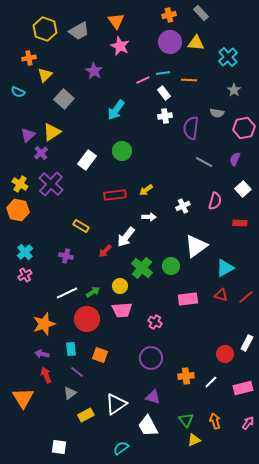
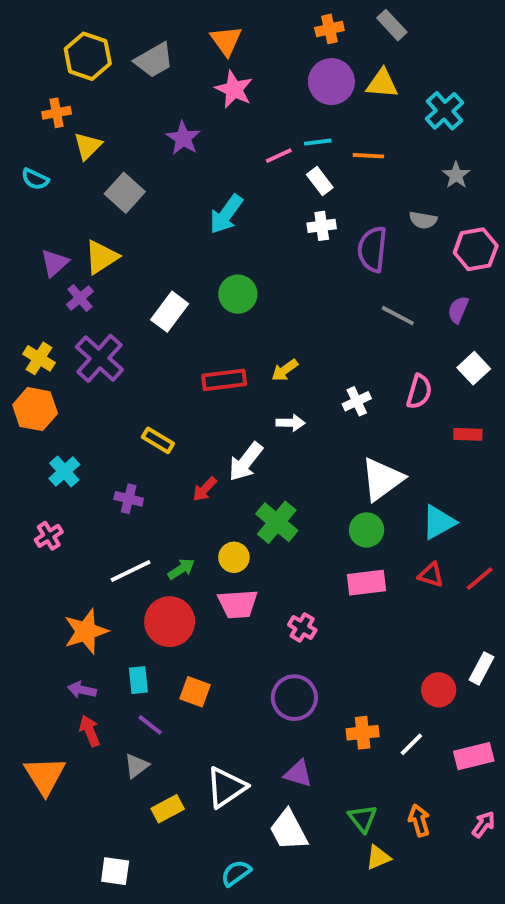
cyan cross: (25, 252) -> (64, 471), moved
green circle: (171, 266) -> (367, 530), moved

